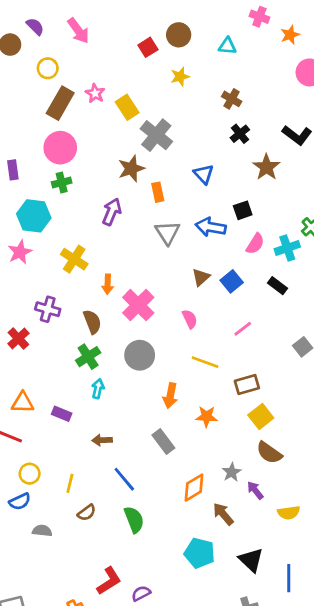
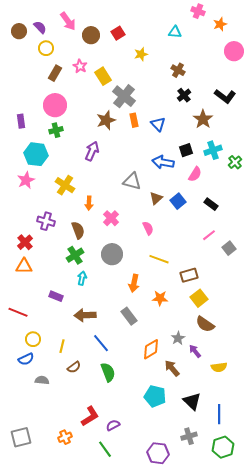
purple semicircle: (35, 26) -> (40, 27), moved
brown circle: (179, 35) -> (91, 35), moved
brown rectangle: (60, 103) -> (55, 73), size x0.7
orange rectangle: (158, 192) -> (134, 120), moved
gray triangle: (167, 233) -> (132, 181), moved, turned -42
cyan cross: (287, 248) -> (213, 150), moved
pink cross: (138, 305) -> (111, 218), size x0.7
pink line: (243, 329) -> (209, 235), moved
orange triangle: (23, 403) -> (24, 266), moved
brown arrow: (102, 440) -> (85, 315), size x1.5

